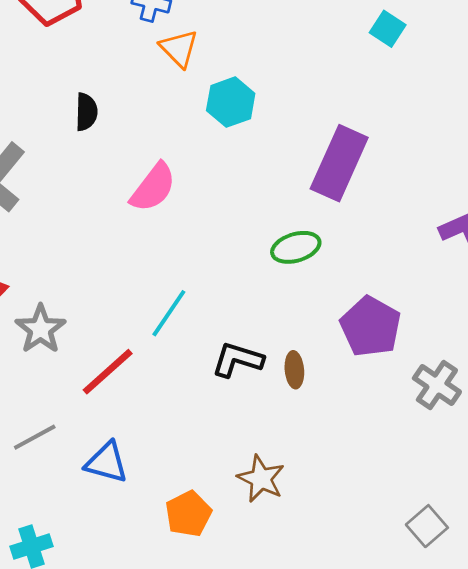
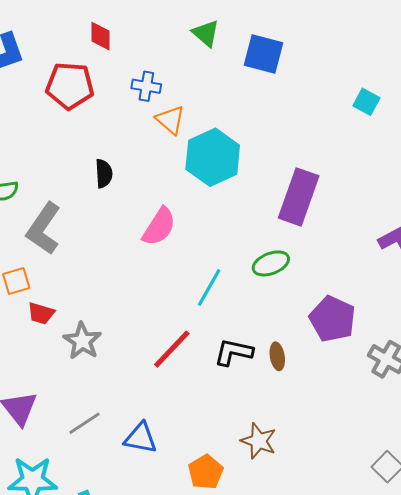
cyan square: (388, 29) -> (366, 102), moved
cyan hexagon: (231, 102) -> (213, 157), size x1.5
cyan line: (169, 313) -> (209, 287), moved
red line: (108, 372) -> (172, 349), moved

